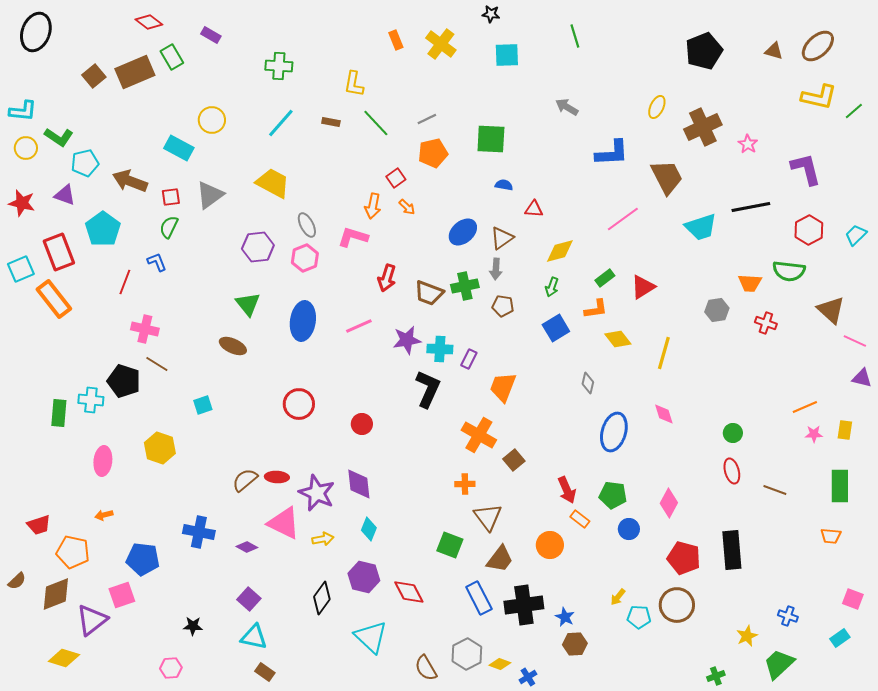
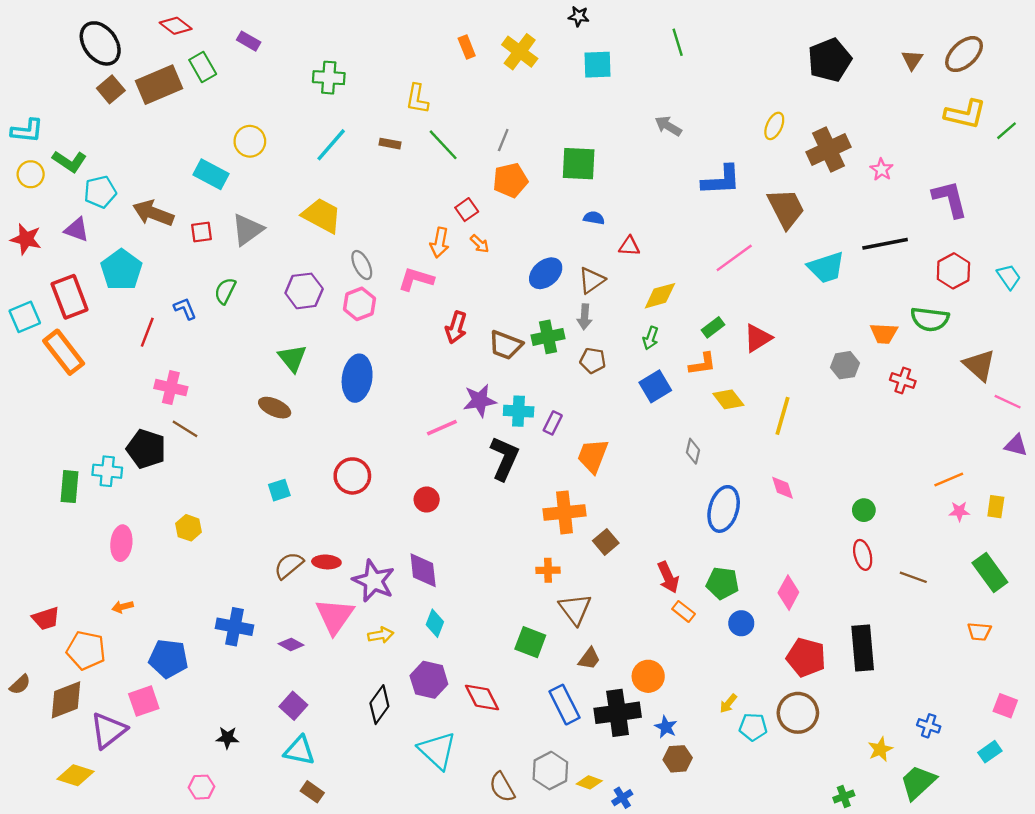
black ellipse: (36, 32) -> (100, 43), moved, turned -57
brown triangle: (774, 51) -> (912, 60), turned 48
gray line: (427, 119) -> (503, 140), turned -42
green semicircle: (169, 227) -> (225, 291), moved
cyan trapezoid: (856, 235) -> (1009, 277), turned 100
pink line: (359, 326) -> (442, 428), moved
cyan square: (203, 405) -> (279, 490), moved
orange cross: (479, 435) -> (564, 512), turned -36
yellow hexagon: (160, 448) -> (189, 528), size x0.7
green rectangle: (840, 486) -> (990, 573), turned -36
pink triangle: (284, 523) -> (335, 616), turned 39
orange circle: (550, 545) -> (648, 676), moved
brown trapezoid: (500, 559) -> (589, 659), size x0.7

